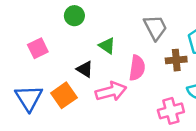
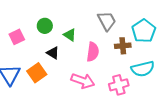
green circle: (74, 16) -> (45, 26), moved
pink arrow: (111, 91) -> (83, 81), moved, turned 35

